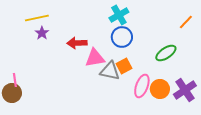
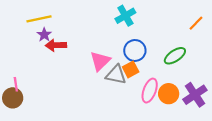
blue circle: (122, 37) -> (135, 50), moved
red arrow: (77, 43) -> (56, 45), moved
pink triangle: (95, 58) -> (100, 61), turned -35

